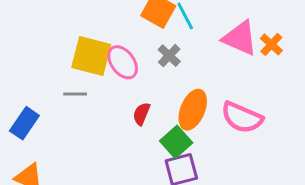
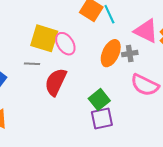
gray cross: (169, 56) -> (130, 54), moved, turned 35
orange ellipse: (193, 110) -> (111, 53), moved
red semicircle: (142, 114) -> (56, 82), moved, size x1.8

